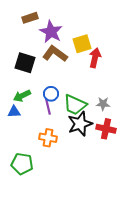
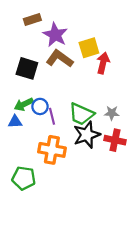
blue circle: (51, 94) -> (40, 106), moved
orange cross: (48, 138) -> (52, 150), size x1.4

